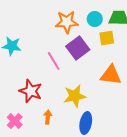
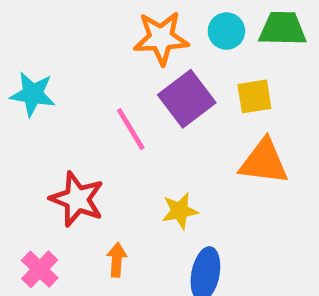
yellow square: (107, 38) -> (254, 96), moved
yellow star: (75, 96) -> (180, 211), size x0.7

